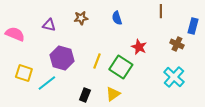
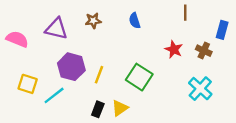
purple triangle: (49, 25) -> (56, 29), size x1.5
red star: (139, 47) -> (174, 49), moved
yellow line: (97, 61) -> (99, 75), moved
yellow triangle: (113, 94) -> (120, 108), moved

